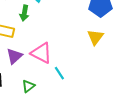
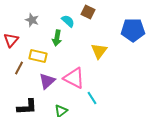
yellow triangle: (95, 37) -> (99, 51), moved

